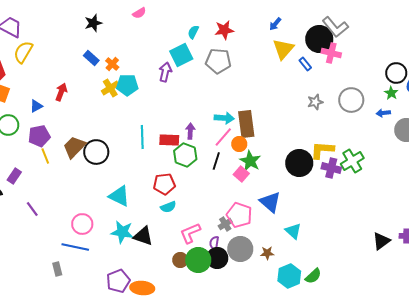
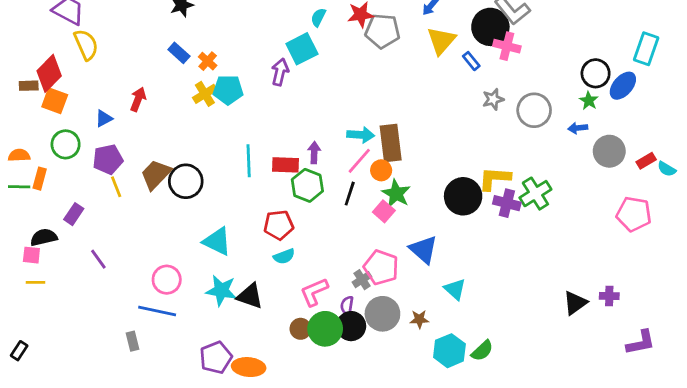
yellow semicircle: (23, 52) -> (86, 45), turned 125
gray pentagon: (218, 61) -> (382, 31), moved
gray star: (315, 102) -> (493, 99), moved

